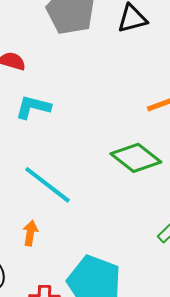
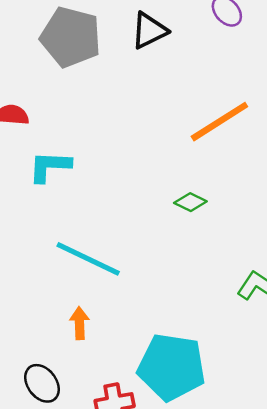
green diamond: (136, 158) -> (190, 202), size x0.5

